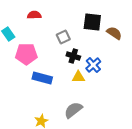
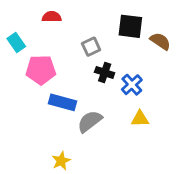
yellow triangle: (78, 77) -> (140, 119), moved
gray semicircle: (73, 110) -> (90, 121), moved

